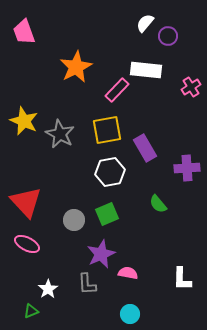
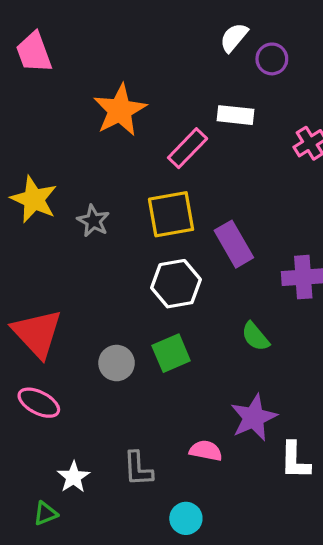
white rectangle: (146, 70) -> (236, 115), size x0.7
gray star: (60, 134) -> (93, 221), size x0.7
purple star: (101, 254) -> (254, 418), moved
cyan circle: (130, 314) -> (186, 518), moved

